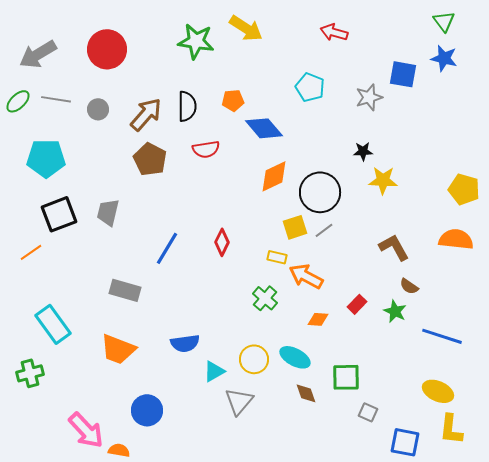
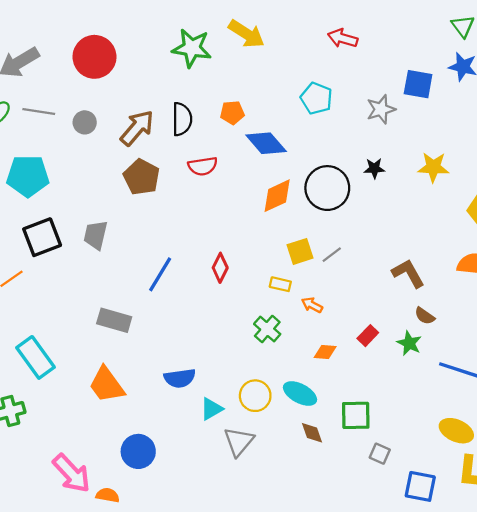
yellow star: (383, 180) -> (433, 167), moved
black circle: (320, 192) -> (327, 188), moved
orange arrow: (306, 276) -> (312, 305), size x0.6
orange trapezoid: (118, 349) -> (107, 385), turned 33

